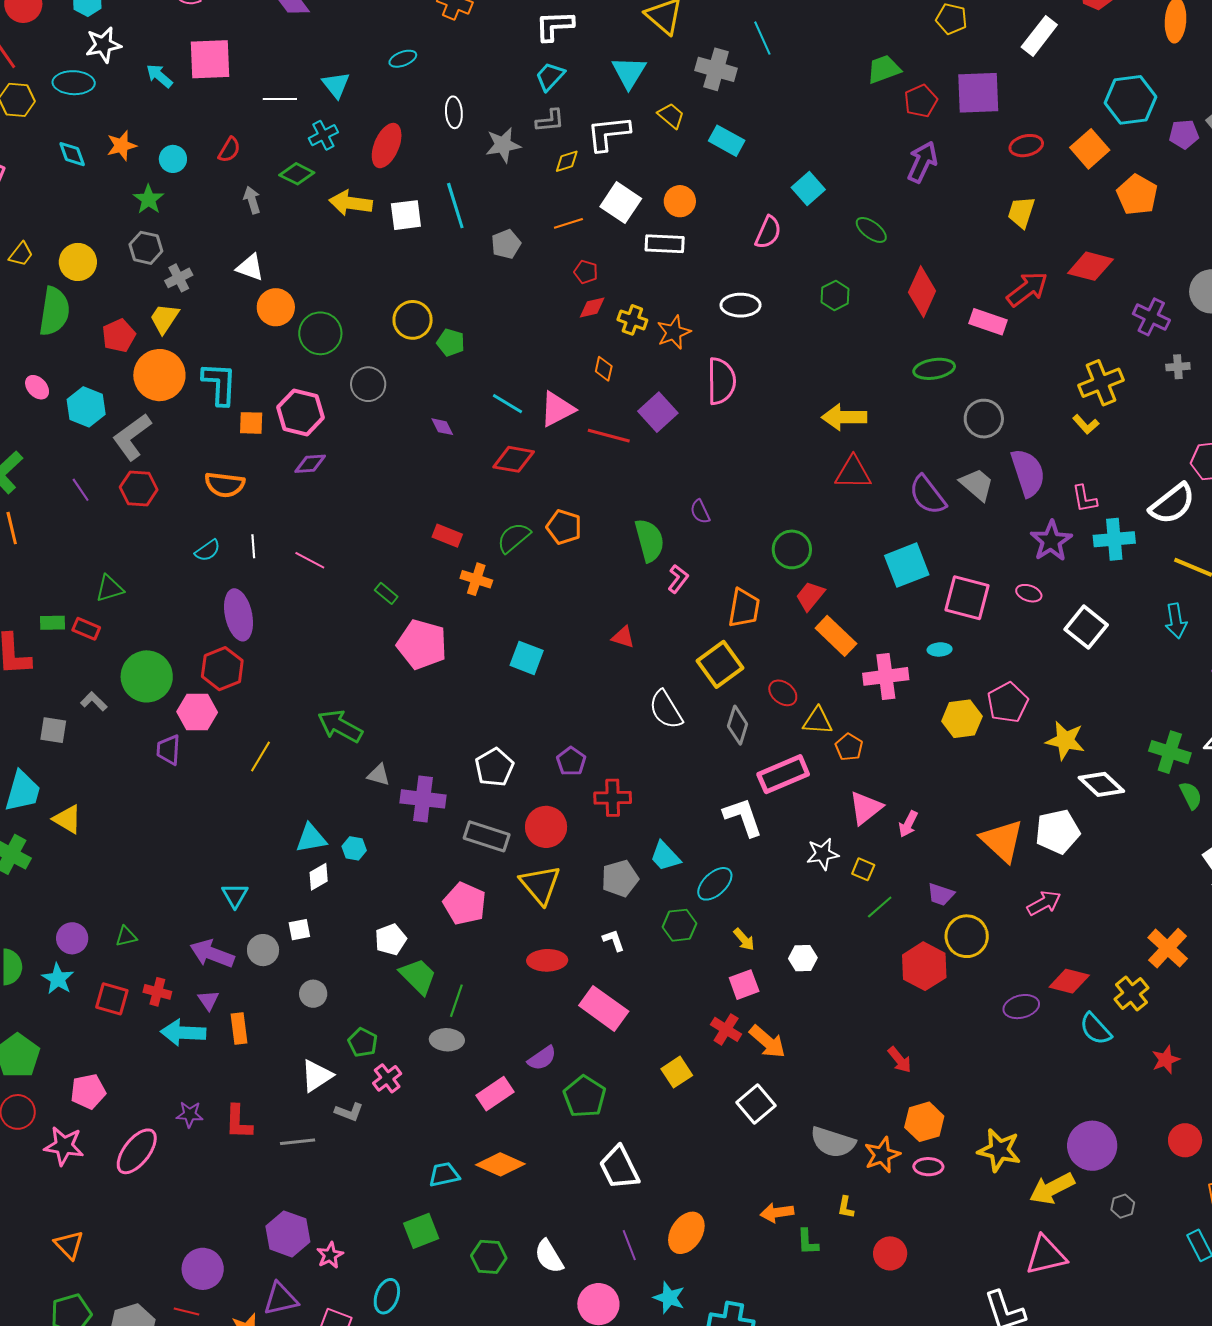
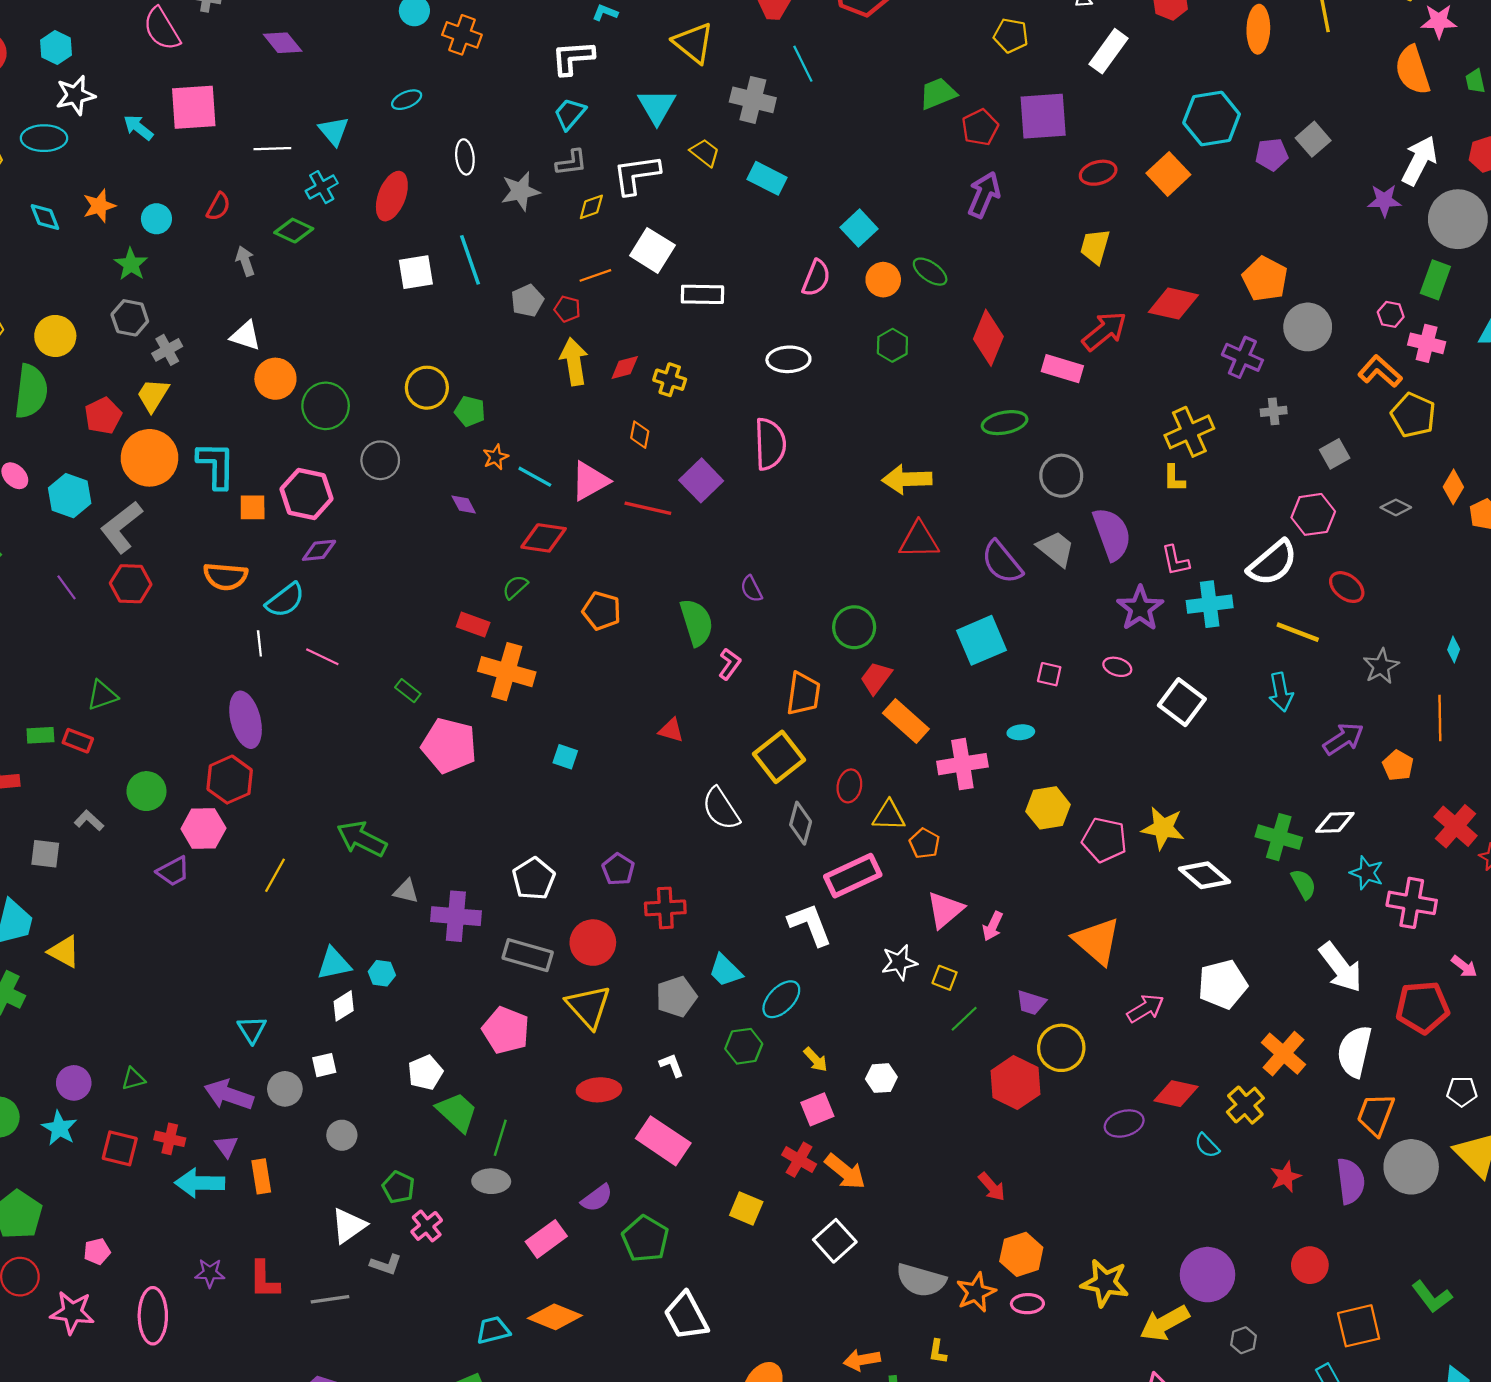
orange pentagon: (1137, 195) -> (1265, 279), moved
orange circle: (680, 201) -> (883, 280), moved
yellow arrow: (351, 203) -> (574, 362), moved, turned 75
red pentagon: (586, 272) -> (567, 309), moved
orange star: (674, 332) -> (496, 457), moved, size x0.7
yellow L-shape: (1086, 424) -> (1174, 478), turned 44
green semicircle: (514, 538) -> (515, 587), moved, size x0.7
cyan semicircle: (208, 550) -> (285, 600), moved, size x1.4
orange cross: (476, 579) -> (507, 672), size x1.6
pink square: (967, 598) -> (1049, 674), size x0.5
cyan square: (527, 658) -> (565, 757), size x0.7
green circle: (147, 676) -> (146, 791), size x0.7
red ellipse: (783, 693) -> (849, 786), turned 64
pink pentagon: (1008, 703) -> (1104, 840), moved, turned -30
purple trapezoid: (168, 750) -> (173, 871), turned -120
white pentagon: (1058, 832) -> (1223, 984), moved
cyan semicircle: (1096, 1029) -> (1207, 1145), size x0.7
yellow square: (677, 1072) -> (746, 1208), turned -32
pink pentagon: (88, 1091) -> (97, 1251), size x0.7
pink ellipse: (137, 1151) -> (153, 1316), turned -36

